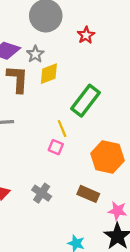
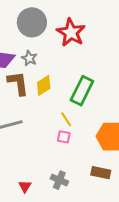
red star: (86, 35) -> (71, 33), size x1.8
yellow diamond: (49, 74) -> (44, 85), moved

